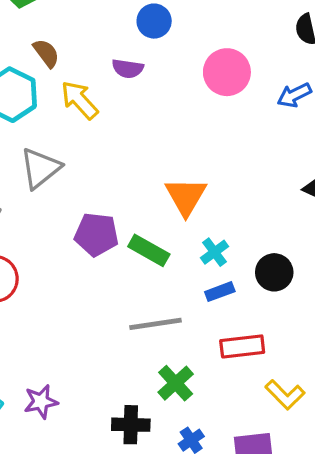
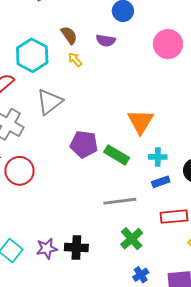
brown semicircle: (46, 53) -> (69, 35), moved
yellow arrow: (79, 100) -> (75, 60), size x0.6
cyan cross: (214, 252) -> (158, 157), turned 36
black cross: (131, 425) -> (76, 248), moved

